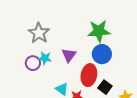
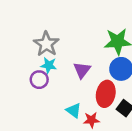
cyan star: (45, 58) -> (49, 65), moved

